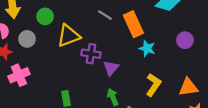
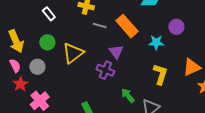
cyan star: (147, 48) -> (156, 42), moved
purple cross: (91, 54) -> (105, 70), moved, turned 30
purple triangle: (111, 68) -> (116, 52), moved

